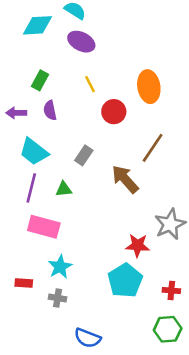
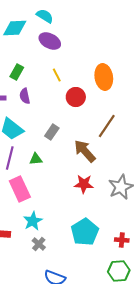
pink rectangle: (44, 227) -> (20, 189), turned 50
red star: (138, 245) -> (84, 184), moved
gray cross: (58, 298) -> (39, 244), moved, turned 32

